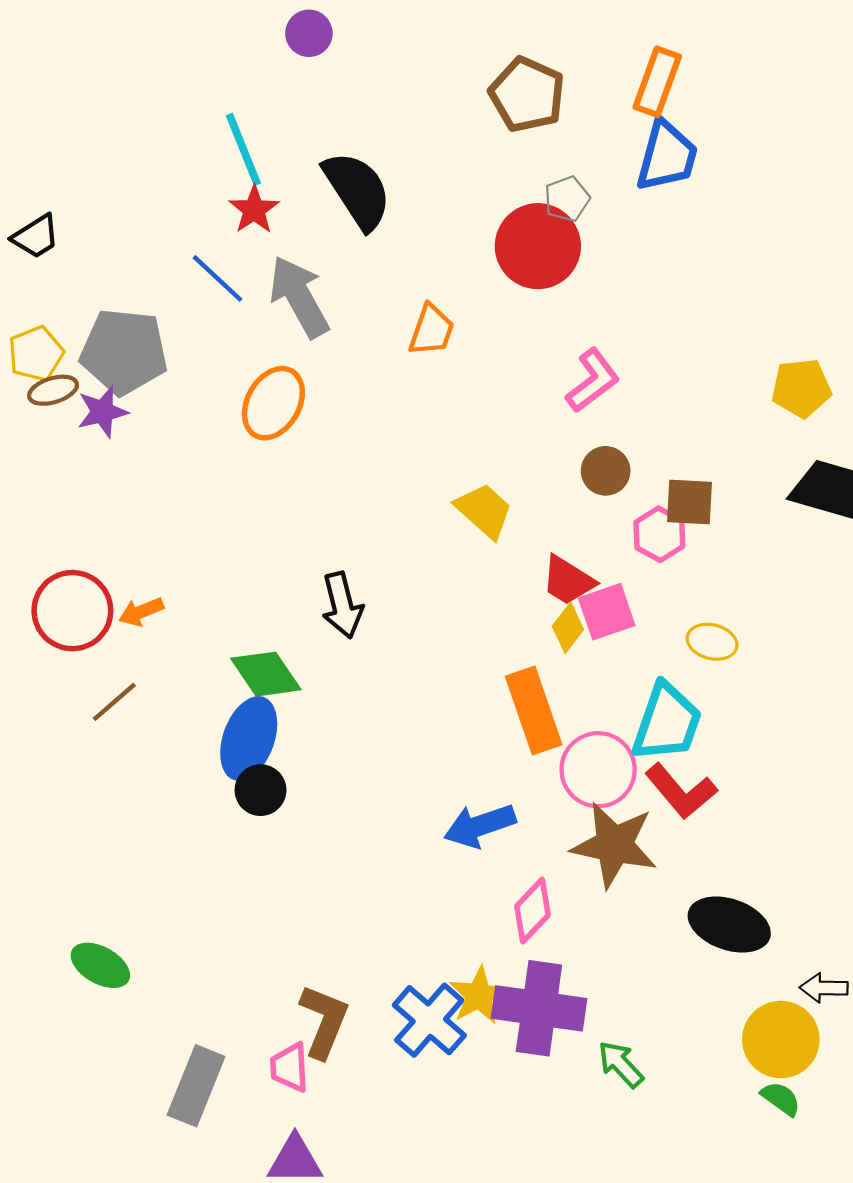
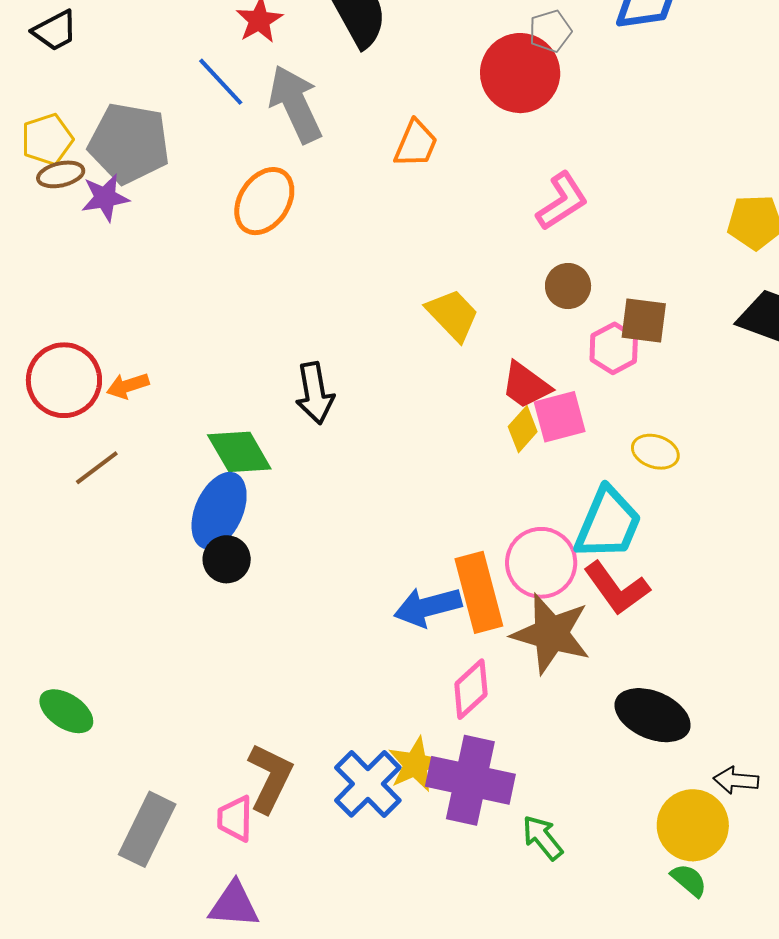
orange rectangle: (534, 711) -> (479, 592), moved

